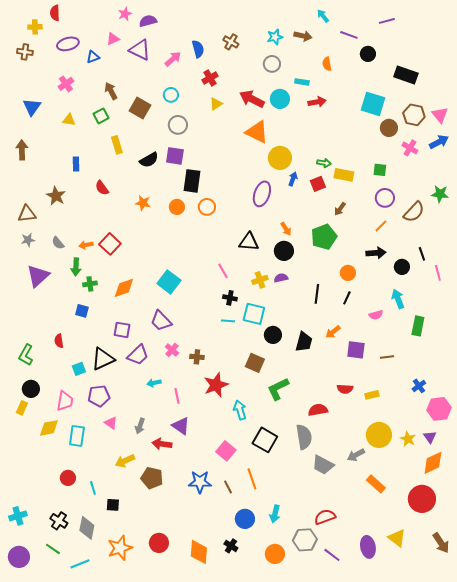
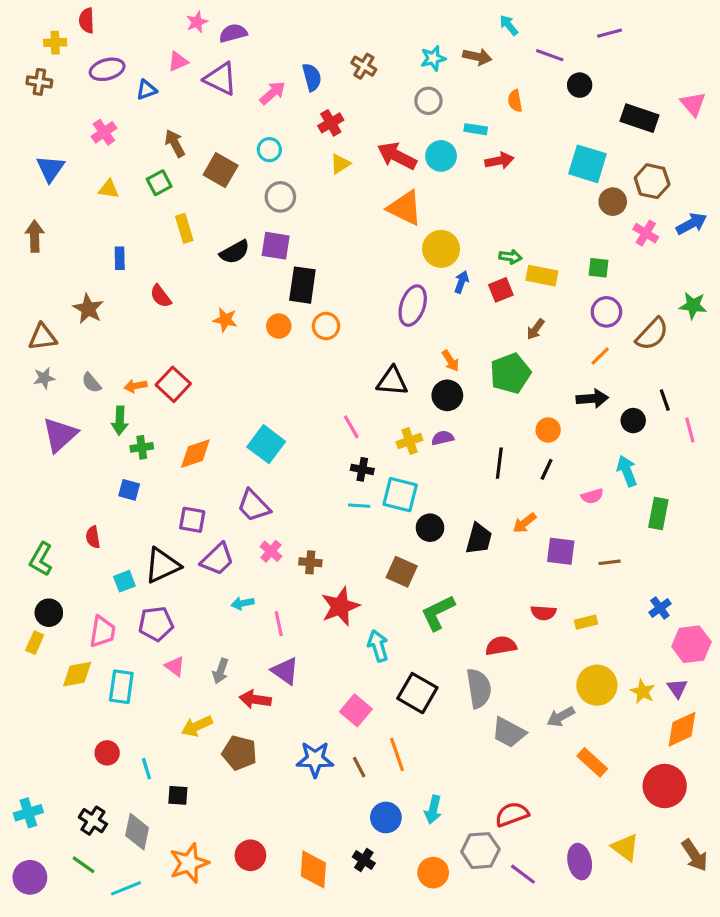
pink triangle: (440, 115) -> (693, 104), moved

